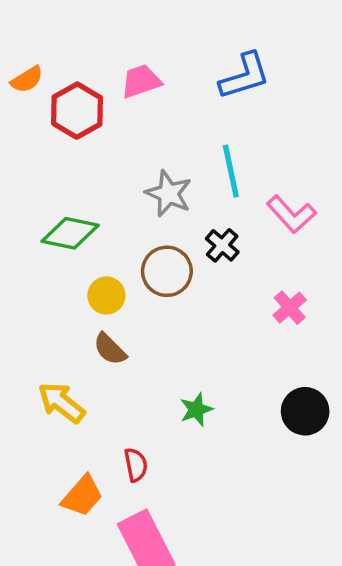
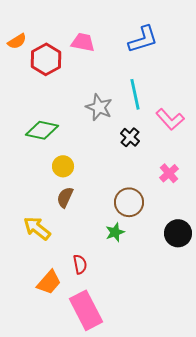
pink trapezoid: (141, 81) -> (83, 42), turned 30
brown circle: (167, 271) -> (129, 202), moved
brown semicircle: (110, 349) -> (65, 197), turned 70

